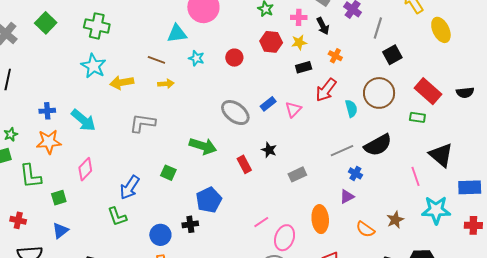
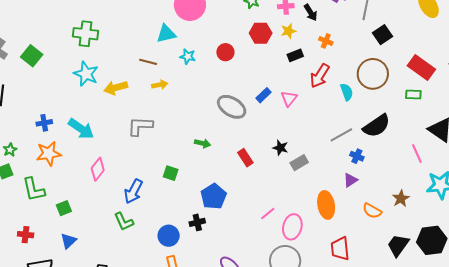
green square: (46, 23) -> (32, 56), moved
green arrow: (203, 146) -> (202, 143), size x0.6
black star: (269, 150) -> (280, 148), moved
pink diamond: (85, 169) -> (98, 169), moved

